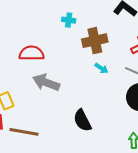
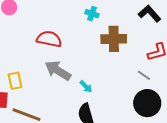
cyan arrow: (101, 68) -> (86, 87), moved

